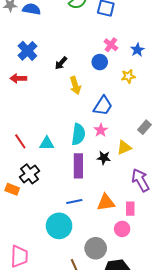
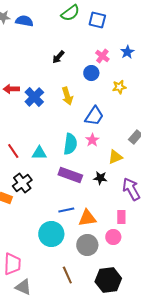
blue star: (137, 50) -> (127, 52), moved
blue cross: (27, 51) -> (34, 97), moved
black arrow: (61, 63) -> (58, 57), moved
black star: (104, 158) -> (100, 178), moved
purple rectangle: (78, 166) -> (70, 175), turned -70
orange triangle: (106, 202) -> (87, 218), moved
gray circle: (96, 248) -> (87, 245), moved

